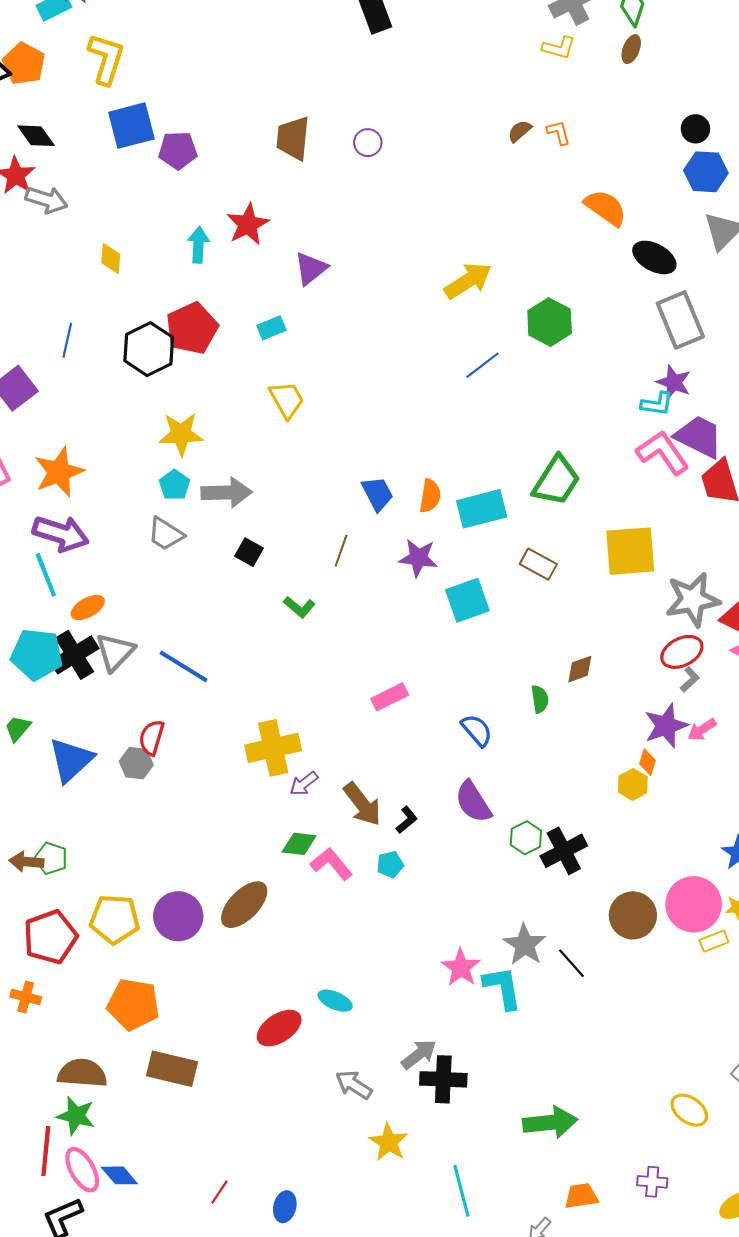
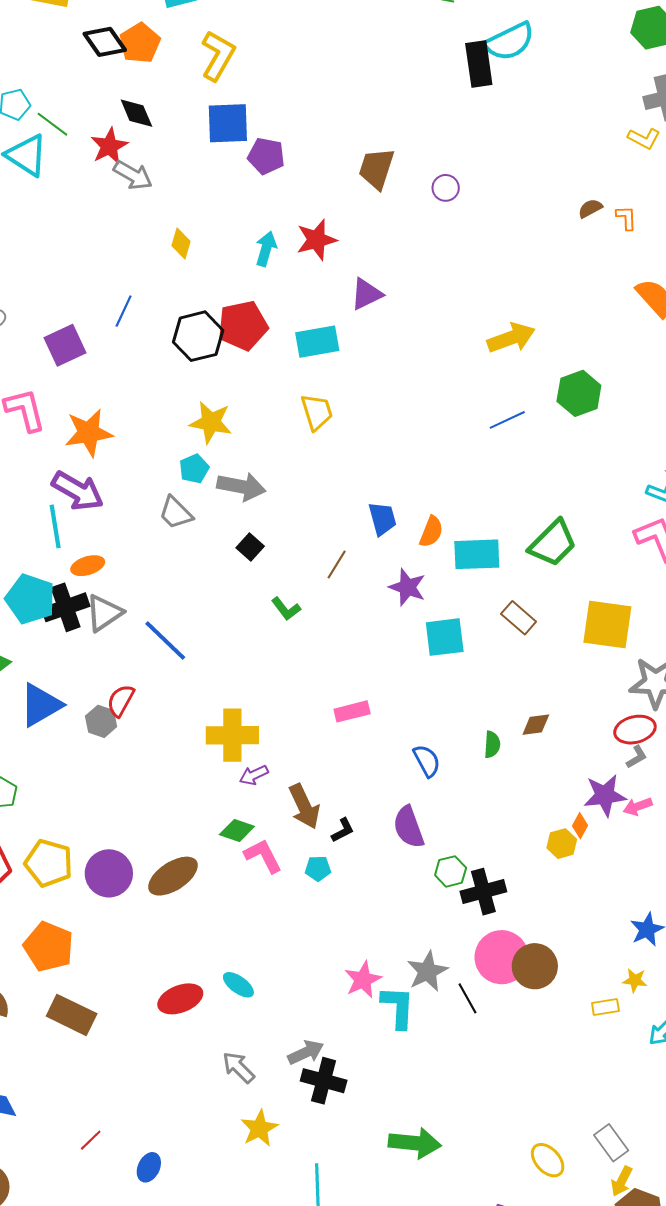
cyan rectangle: (271, 328) -> (317, 342), size x1.6
pink circle: (694, 904) -> (502, 957), moved

